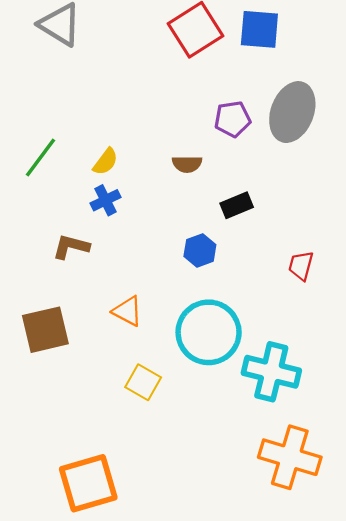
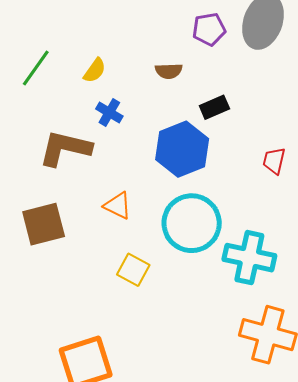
blue cross: (105, 200) -> (109, 113), moved, turned -32
brown L-shape: (71, 247) -> (65, 148), size x1.6
blue hexagon: (200, 250) -> (182, 149), size x1.8

